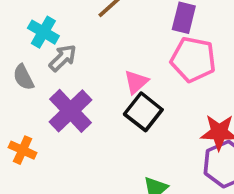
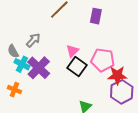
cyan cross: (43, 32) -> (22, 64), moved
pink pentagon: (193, 59) -> (103, 60), moved

